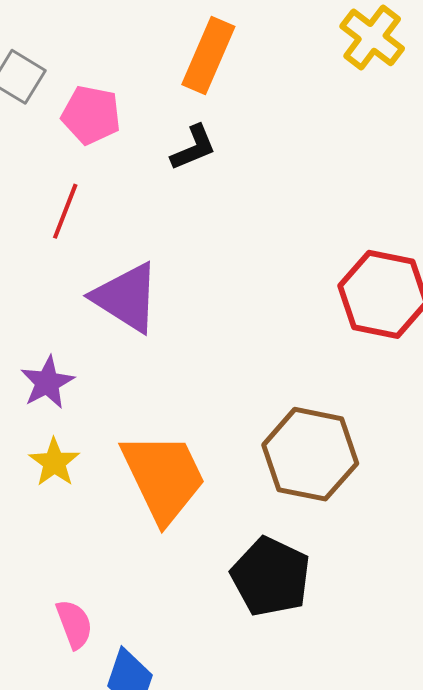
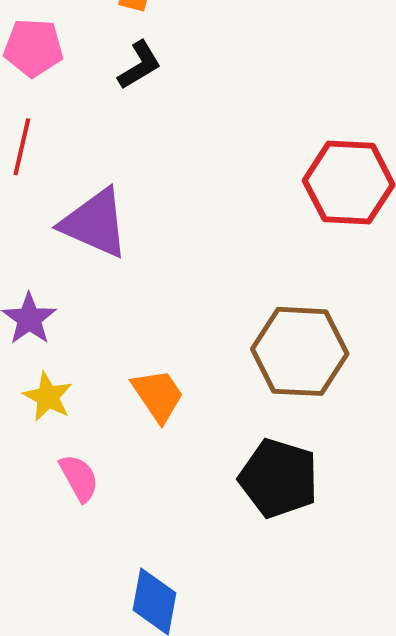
orange trapezoid: (163, 477) -> (158, 395), size x0.6
pink semicircle: (74, 624) -> (79, 478), moved

